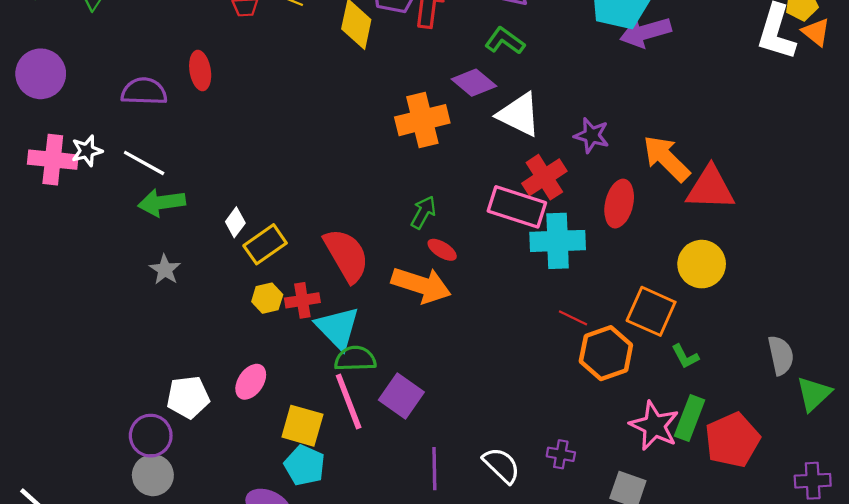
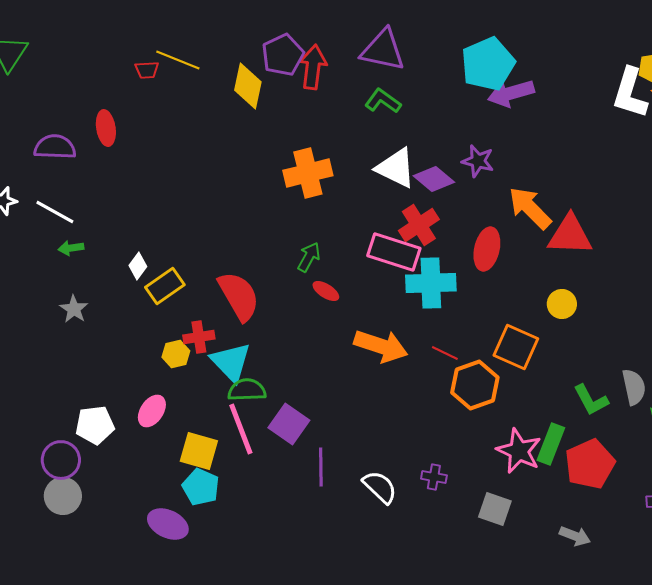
purple diamond: (474, 83) -> (434, 179), moved
purple star: (592, 135) -> (478, 161), moved
green arrow: (162, 202) -> (71, 248), size x0.6
yellow circle: (702, 264) -> (562, 304), size x0.7
orange arrow: (421, 285) -> (381, 346), moved
yellow hexagon: (267, 298) -> (176, 354), moved
green L-shape: (685, 356) -> (591, 400), moved, size x1.4
purple line: (434, 469) -> (321, 467), moved

